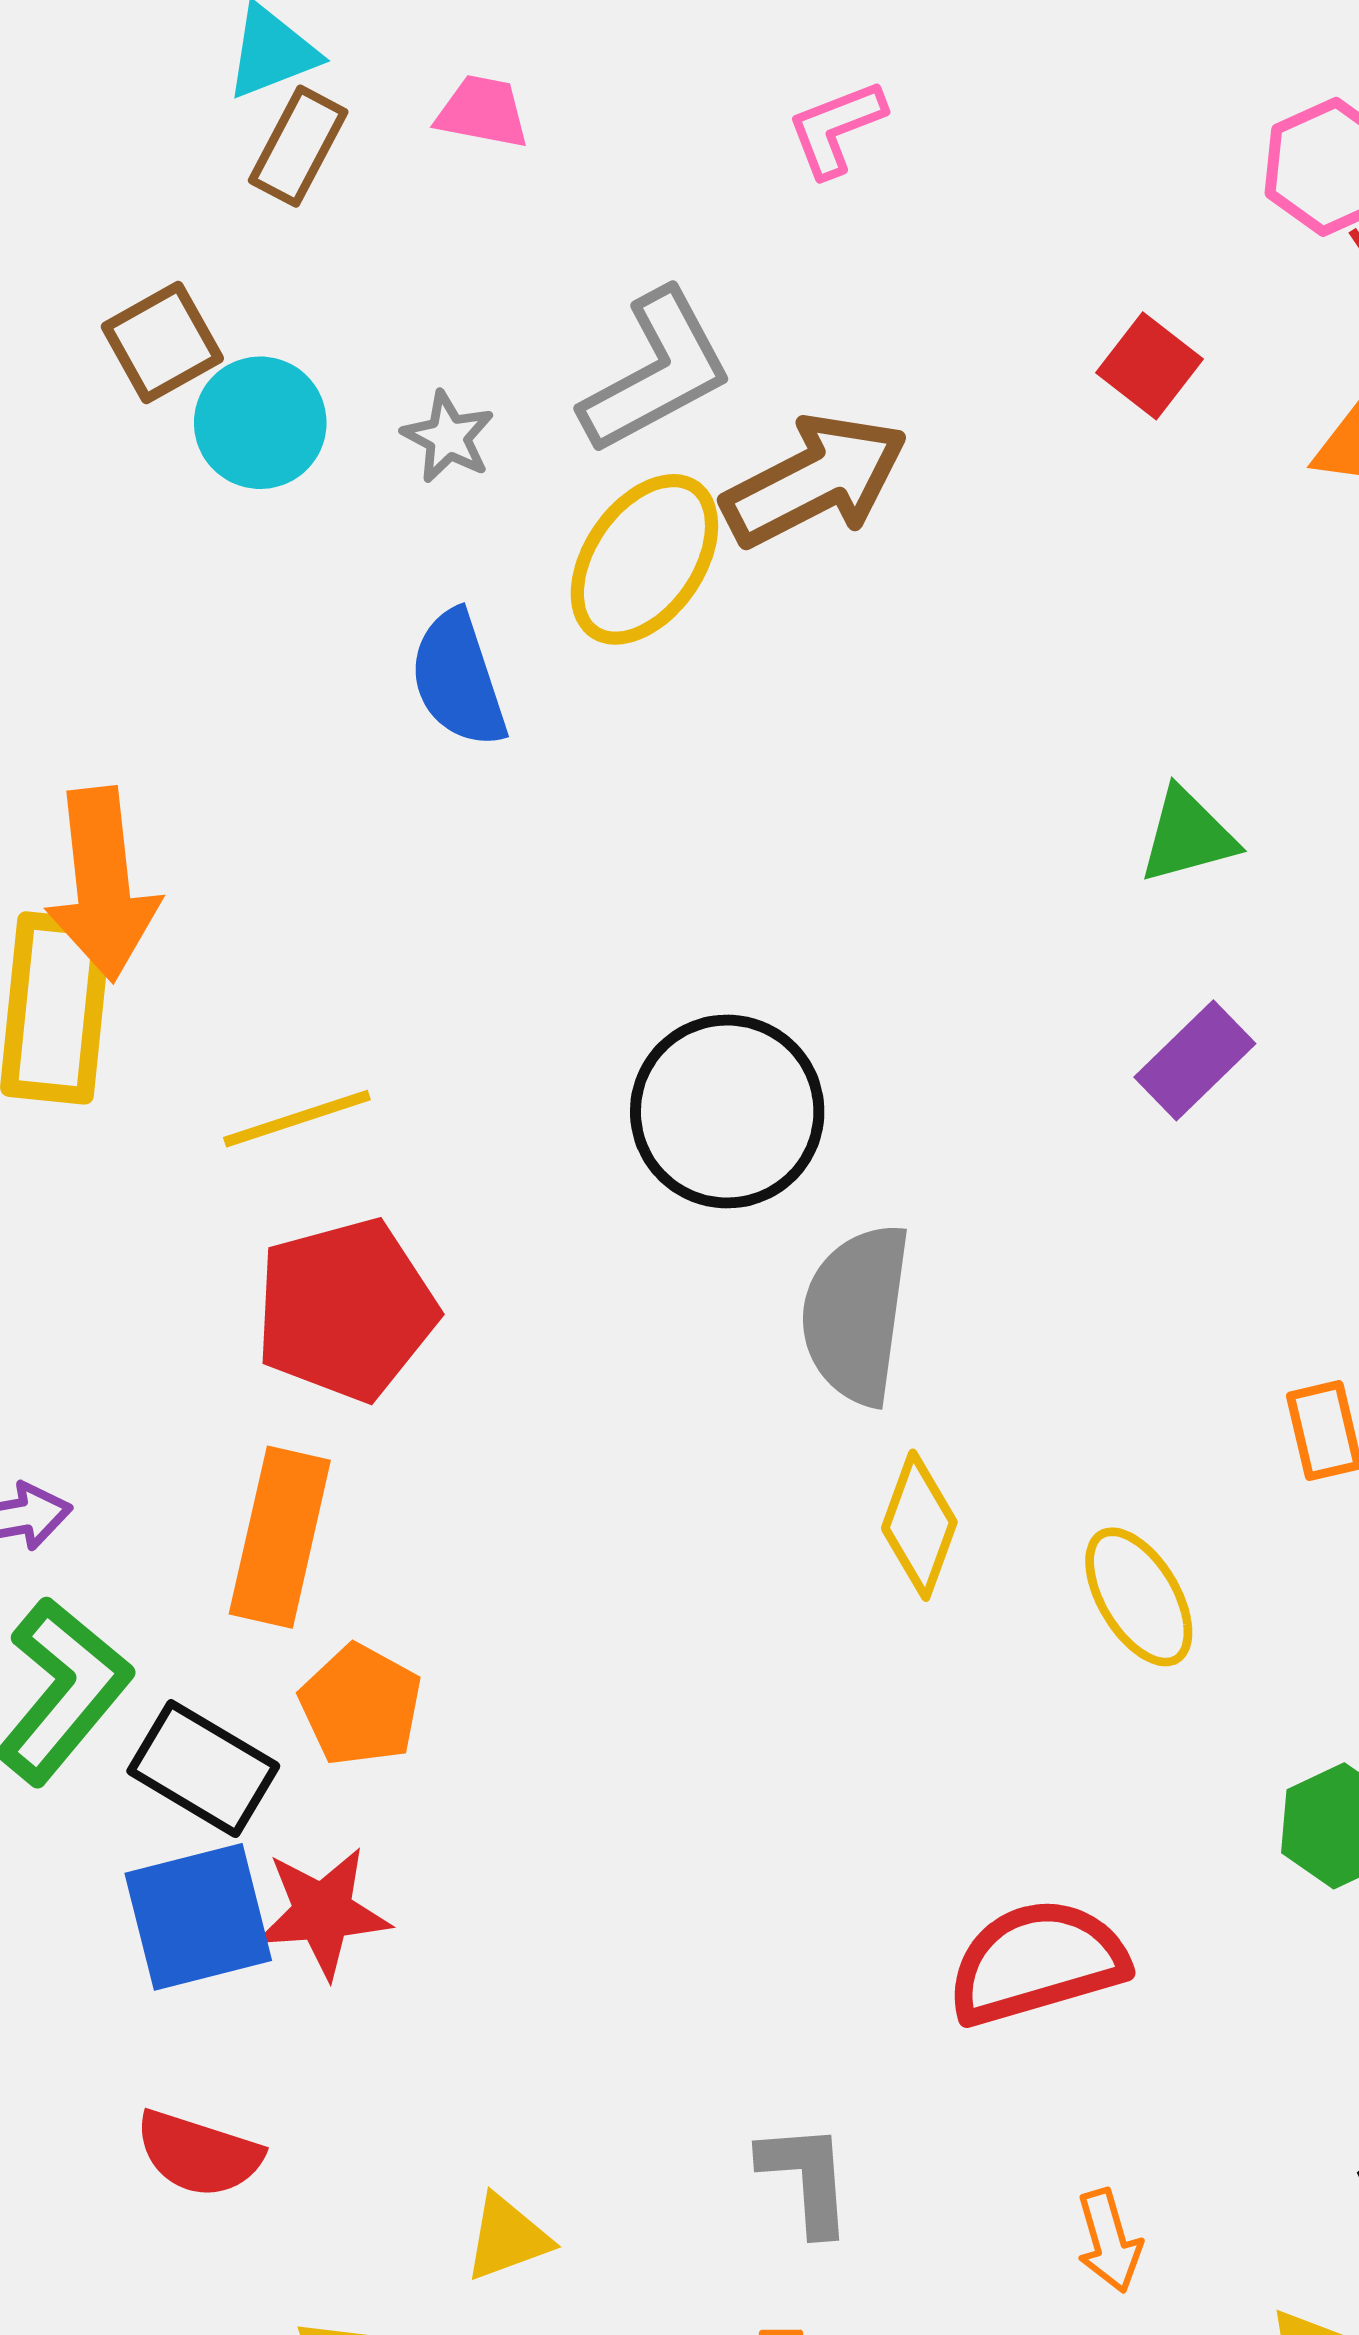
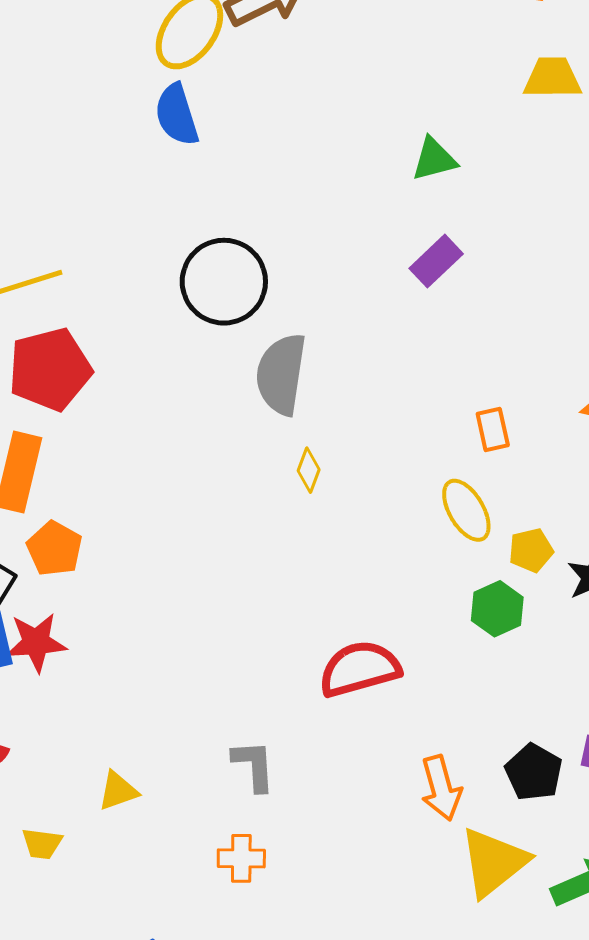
blue semicircle: (458, 679) -> (177, 115), moved
yellow diamond: (919, 1525) -> (309, 470), size x0.7
yellow ellipse: (1139, 1597) -> (466, 510), moved
orange arrow: (1109, 2241) -> (441, 788), moved, size x1.4

